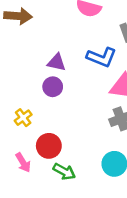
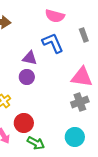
blue L-shape: (102, 57) -> (53, 43), moved, turned -135

